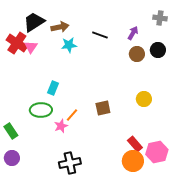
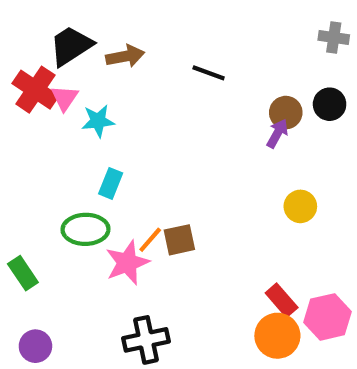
purple arrow: (133, 33) -> (277, 133), moved
cyan star: (69, 45) -> (98, 121), moved
brown square: (103, 108) -> (179, 240), moved
pink star: (61, 126) -> (127, 263), size x1.5
purple circle: (12, 158) -> (35, 346), moved

